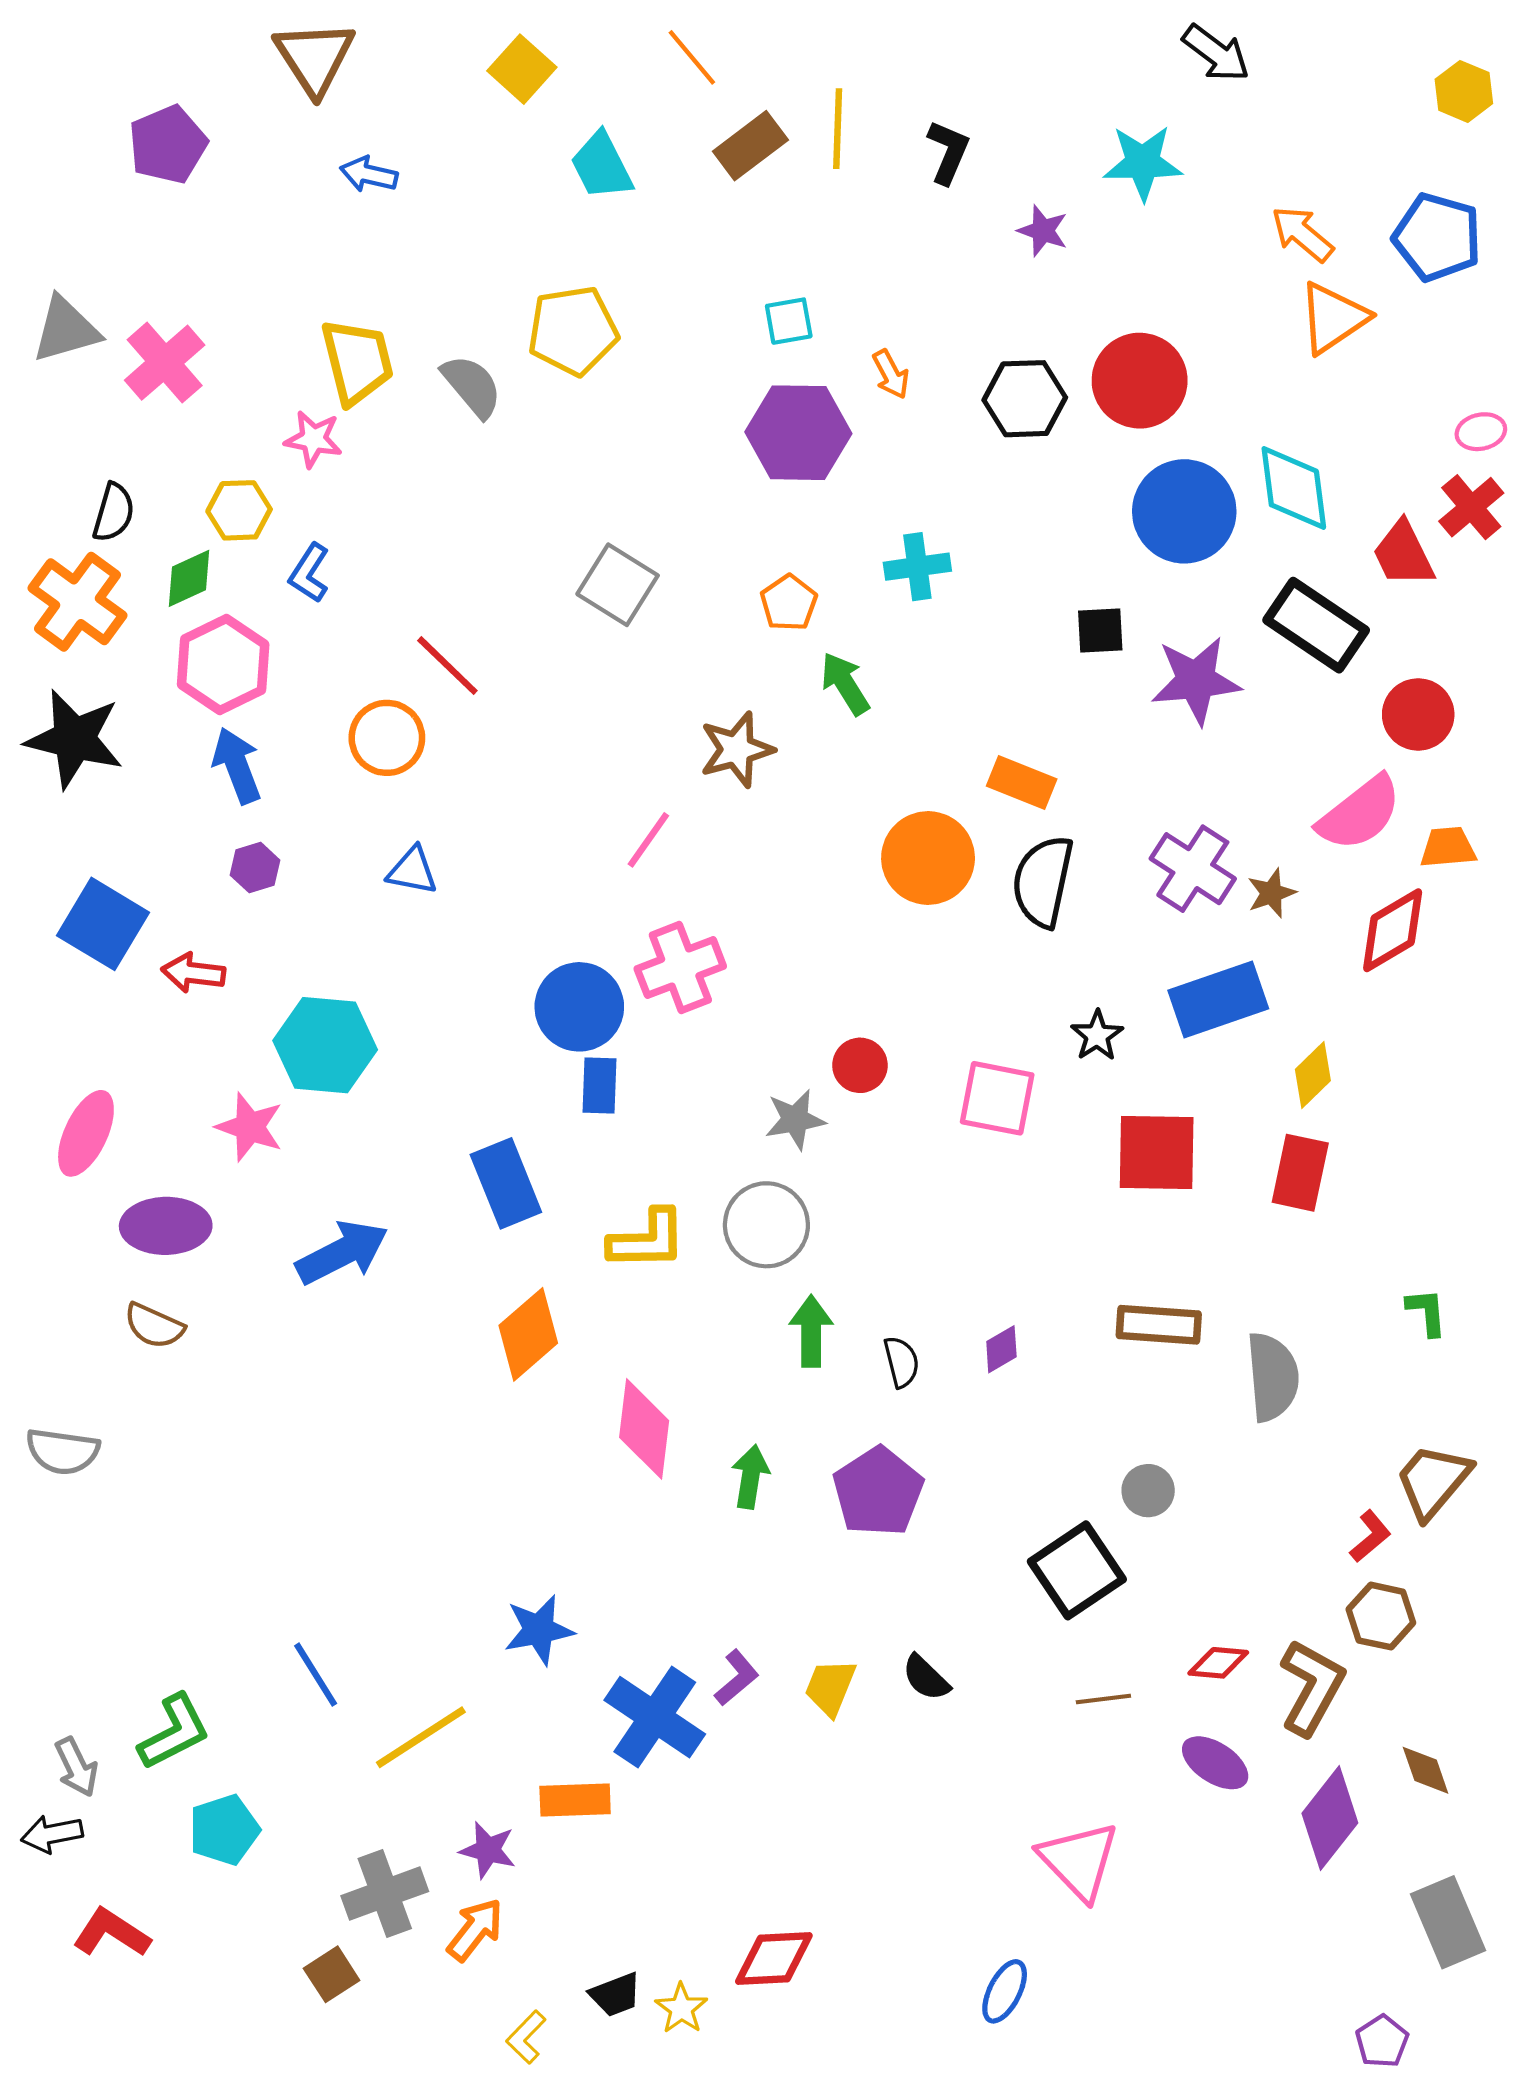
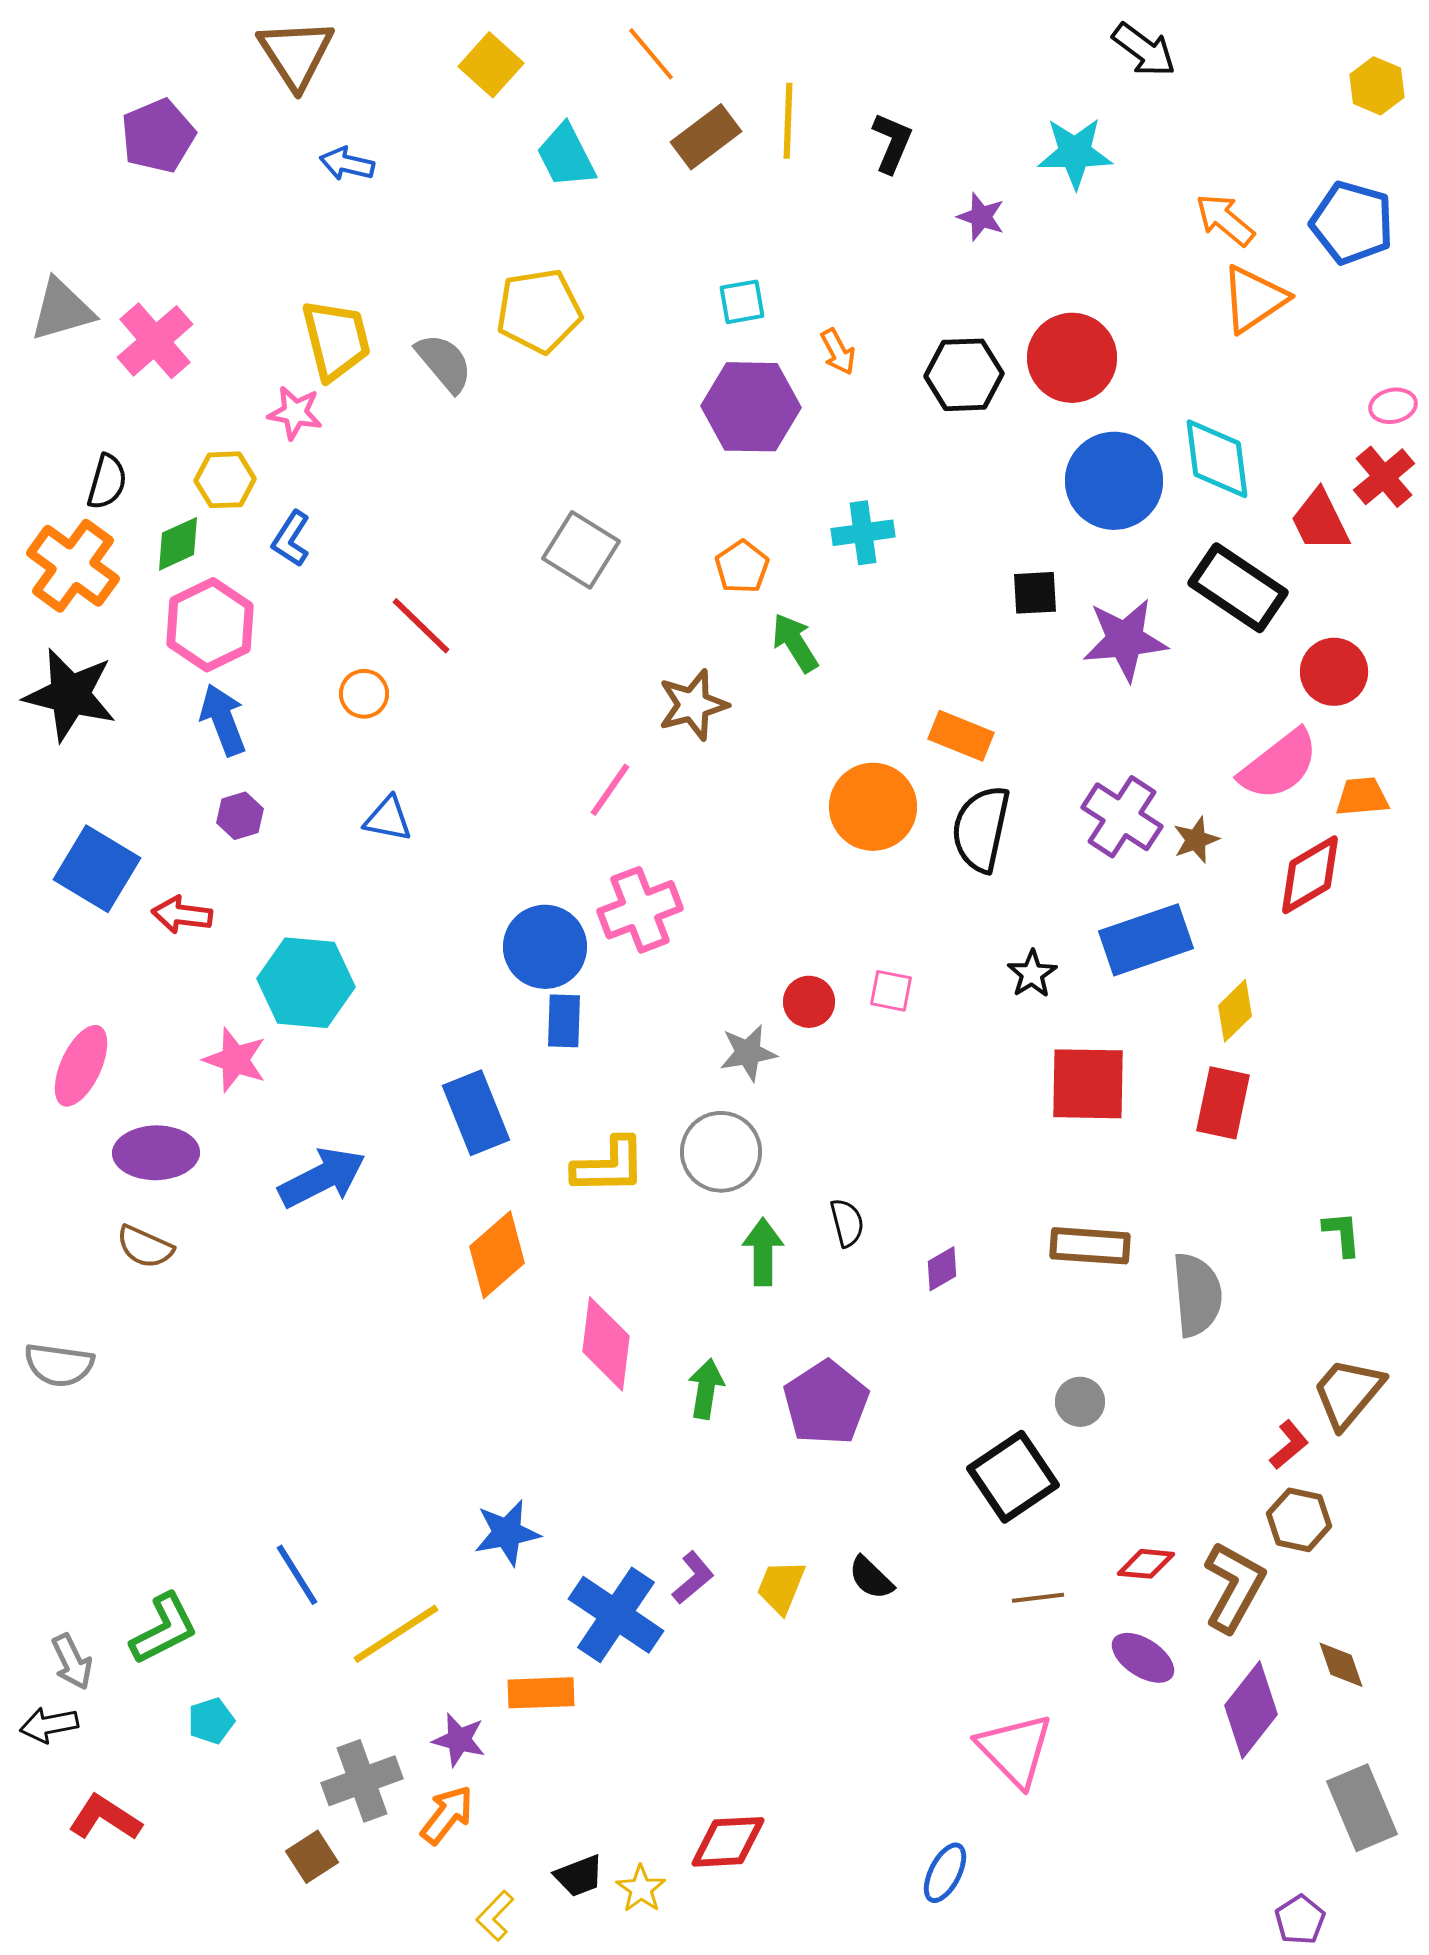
orange circle: (387, 738) -> (364, 694), size x0.7
pink square: (997, 1098) -> (891, 991), moved, size x0.6
black semicircle: (901, 1362) -> (847, 1223), moved
cyan pentagon: (224, 1830) -> (211, 1721), size x0.7

